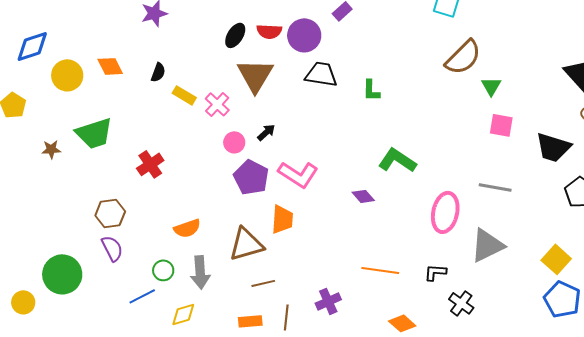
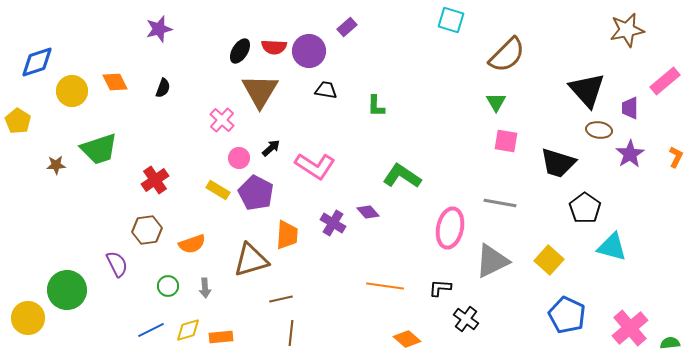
brown semicircle: (463, 57) -> (507, 55), moved
black trapezoid: (321, 74) -> (326, 90), size x0.7
yellow rectangle: (184, 95) -> (218, 190), moved
pink L-shape: (298, 174) -> (315, 166), moved
brown hexagon: (110, 213) -> (147, 230), moved
yellow square: (556, 259) -> (549, 260), moved
gray arrow: (200, 272) -> (205, 288), size x0.6
brown line: (263, 283) -> (281, 299), moved
blue line: (142, 296) -> (151, 330), moved
purple cross: (328, 301) -> (333, 223), moved, turned -35
yellow circle: (23, 302) -> (28, 318), size x1.4
orange rectangle: (250, 321) -> (221, 337), moved

